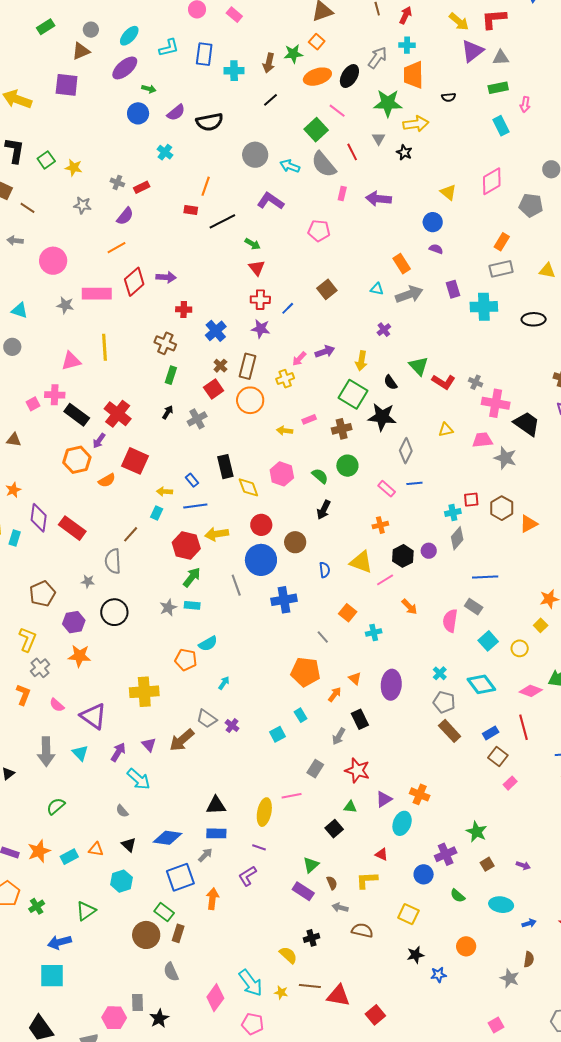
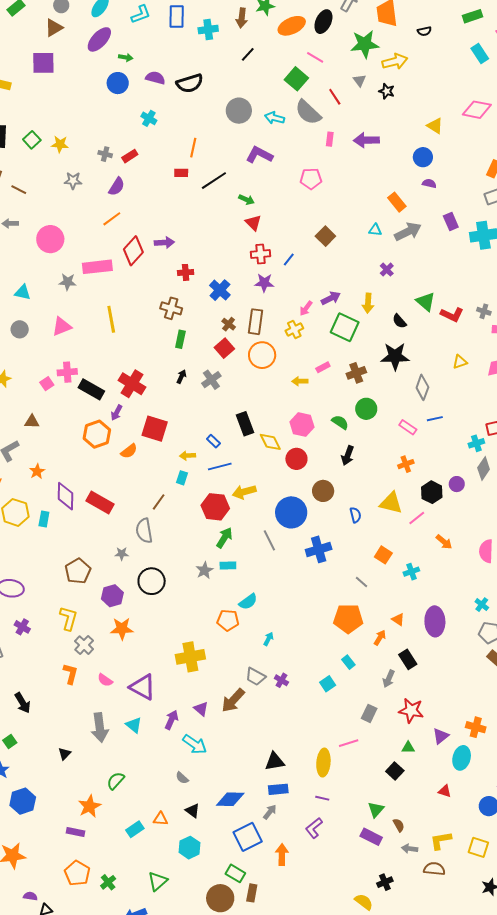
purple semicircle: (176, 113) -> (155, 78), turned -120
pink diamond: (492, 181) -> (477, 110), turned 48
pink triangle: (71, 361) -> (62, 326), moved
green square: (353, 394) -> (345, 327), moved
red circle: (261, 525) -> (296, 459), moved
orange star: (39, 851) -> (89, 806), moved
yellow L-shape: (367, 880) -> (441, 840), moved

